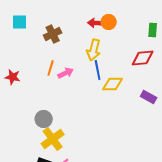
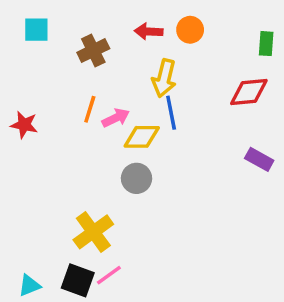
red arrow: (96, 23) -> (149, 31), moved
yellow diamond: (113, 84) -> (142, 137), moved
gray circle: (44, 119) -> (137, 178), moved

